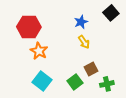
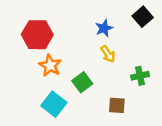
brown square: (91, 69) -> (117, 105), moved, turned 32
green square: (75, 82) -> (82, 82), moved
green cross: (107, 84) -> (140, 76), moved

